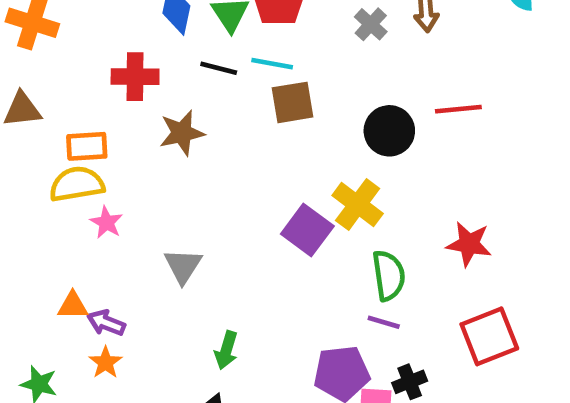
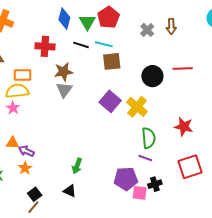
pink star: (106, 222) -> (13, 108), moved
purple square: (307, 230) -> (110, 101), moved
gray triangle: (183, 266) -> (64, 90), moved

